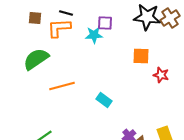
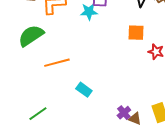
cyan rectangle: (104, 100) -> (84, 90), moved

